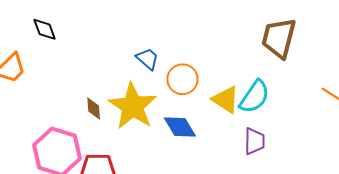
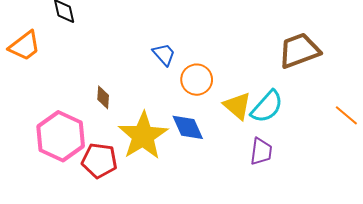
brown trapezoid: (279, 38) -> (299, 51), turned 48
yellow star: (133, 106) -> (143, 136), moved

